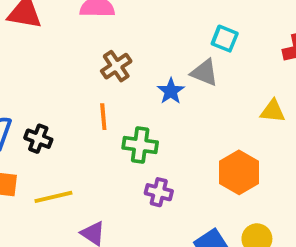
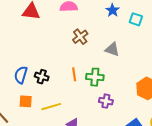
gray triangle: (204, 73) -> (112, 49), moved
blue star: (171, 91) -> (113, 10), moved
orange line: (103, 117) -> (74, 74), moved

